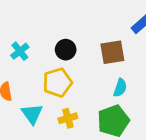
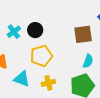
black circle: (66, 50) -> (35, 30), moved
cyan triangle: (32, 114) -> (22, 79), turned -36

